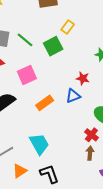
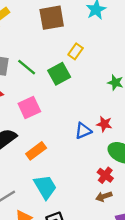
red star: (83, 78) -> (104, 124), moved
orange rectangle: (45, 103) -> (36, 151), moved
brown arrow: (90, 153) -> (104, 196), turned -112

